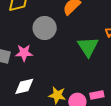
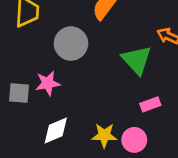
pink rectangle: (97, 95) -> (150, 104), moved

